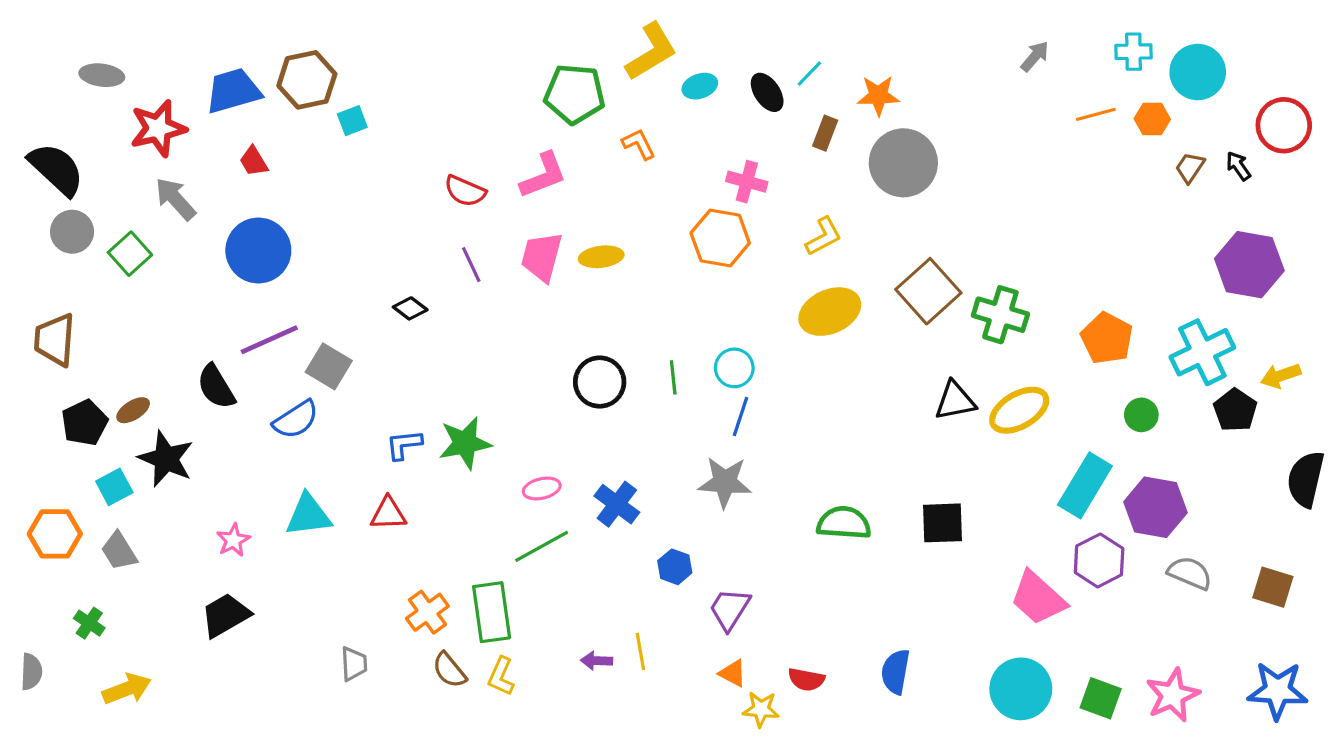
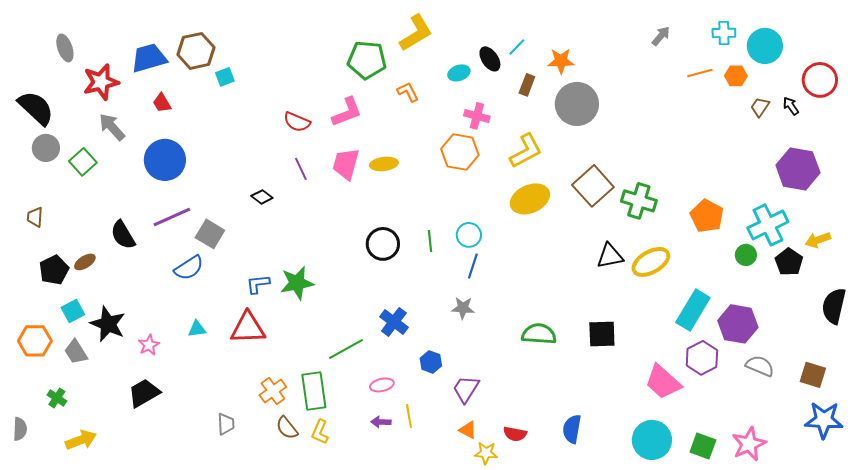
gray ellipse: (102, 75) -> (65, 48), turned 64
cyan ellipse: (700, 86) -> (459, 73), moved
yellow L-shape: (824, 236) -> (526, 151), size x1.4
brown trapezoid: (55, 340) -> (35, 217), size x0.6
black semicircle: (216, 387) -> (123, 235), moved
green circle: (1141, 415) -> (746, 255), moved
black star: (166, 459) -> (108, 324), moved
gray star: (725, 482) -> (463, 308), size x0.7
pink ellipse: (542, 488) -> (382, 385), moved
red triangle: (388, 514) -> (248, 328), size x1.5
cyan triangle: (308, 515) -> (197, 329), size x0.6
blue star: (1278, 690) -> (824, 420), moved

